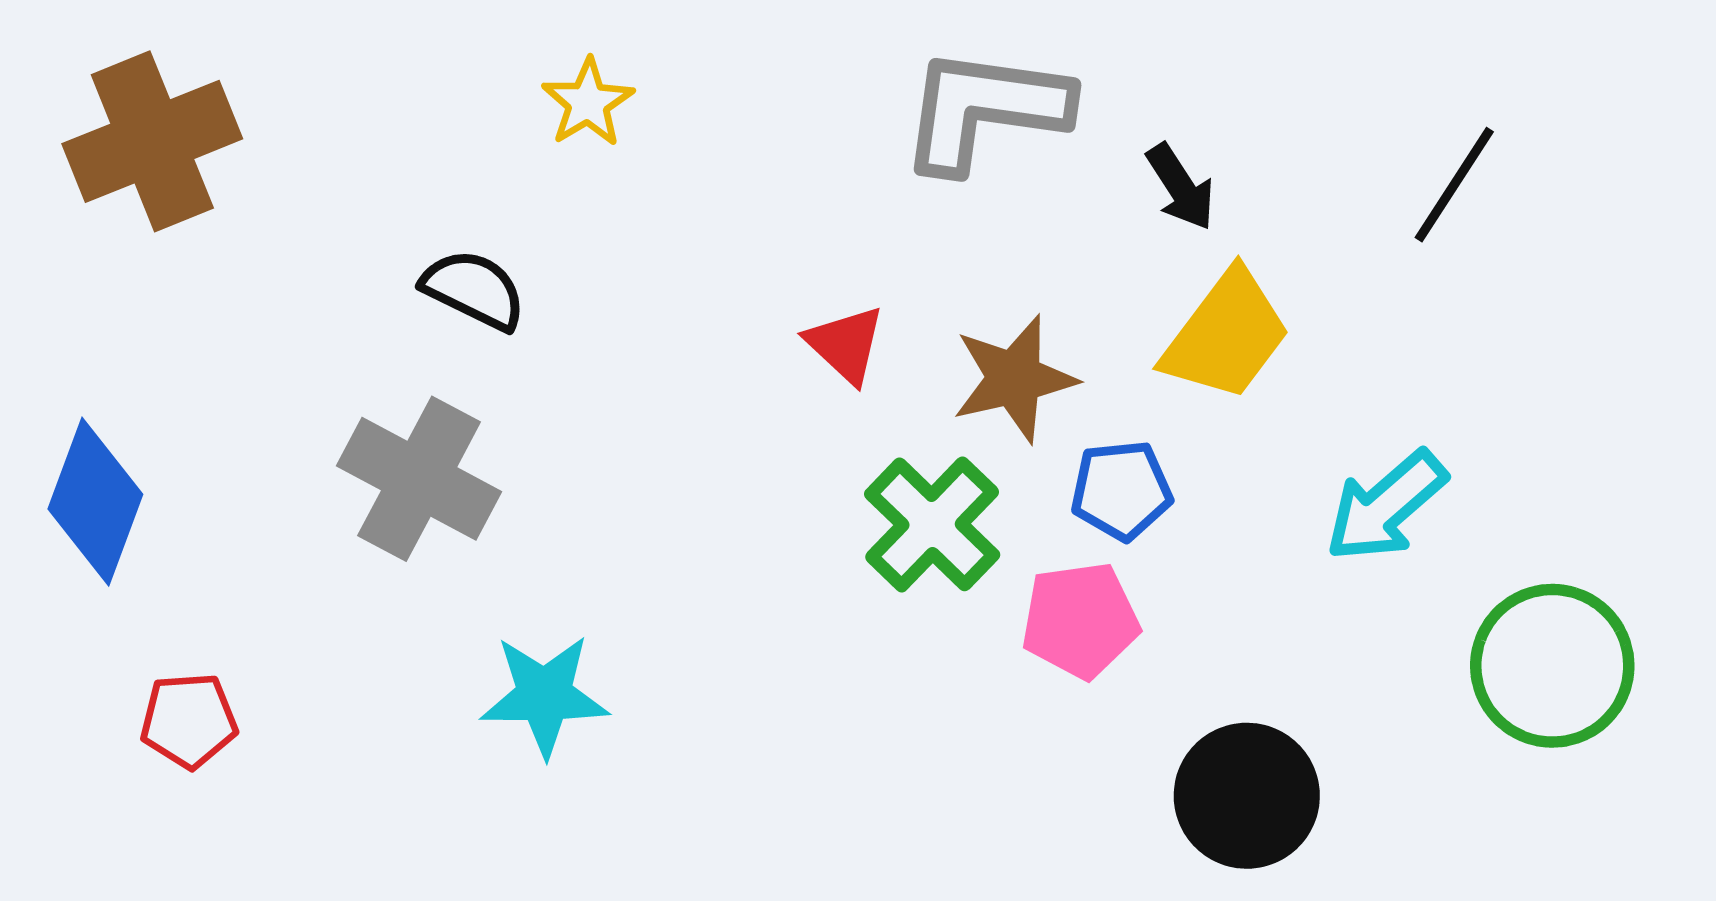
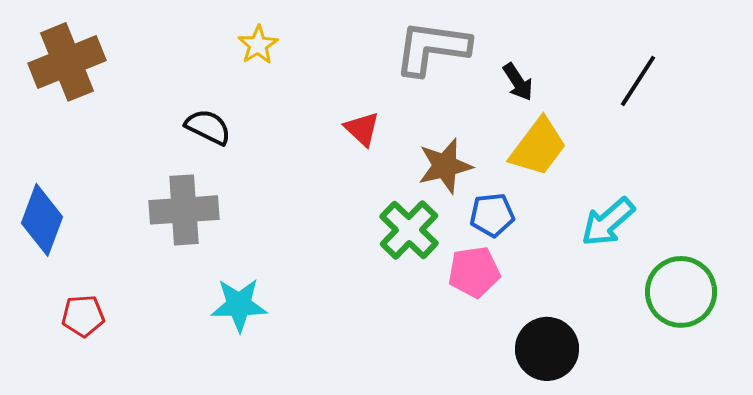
red triangle: (845, 344) -> (362, 129), moved
gray cross: (419, 479) -> (184, 210), turned -32

